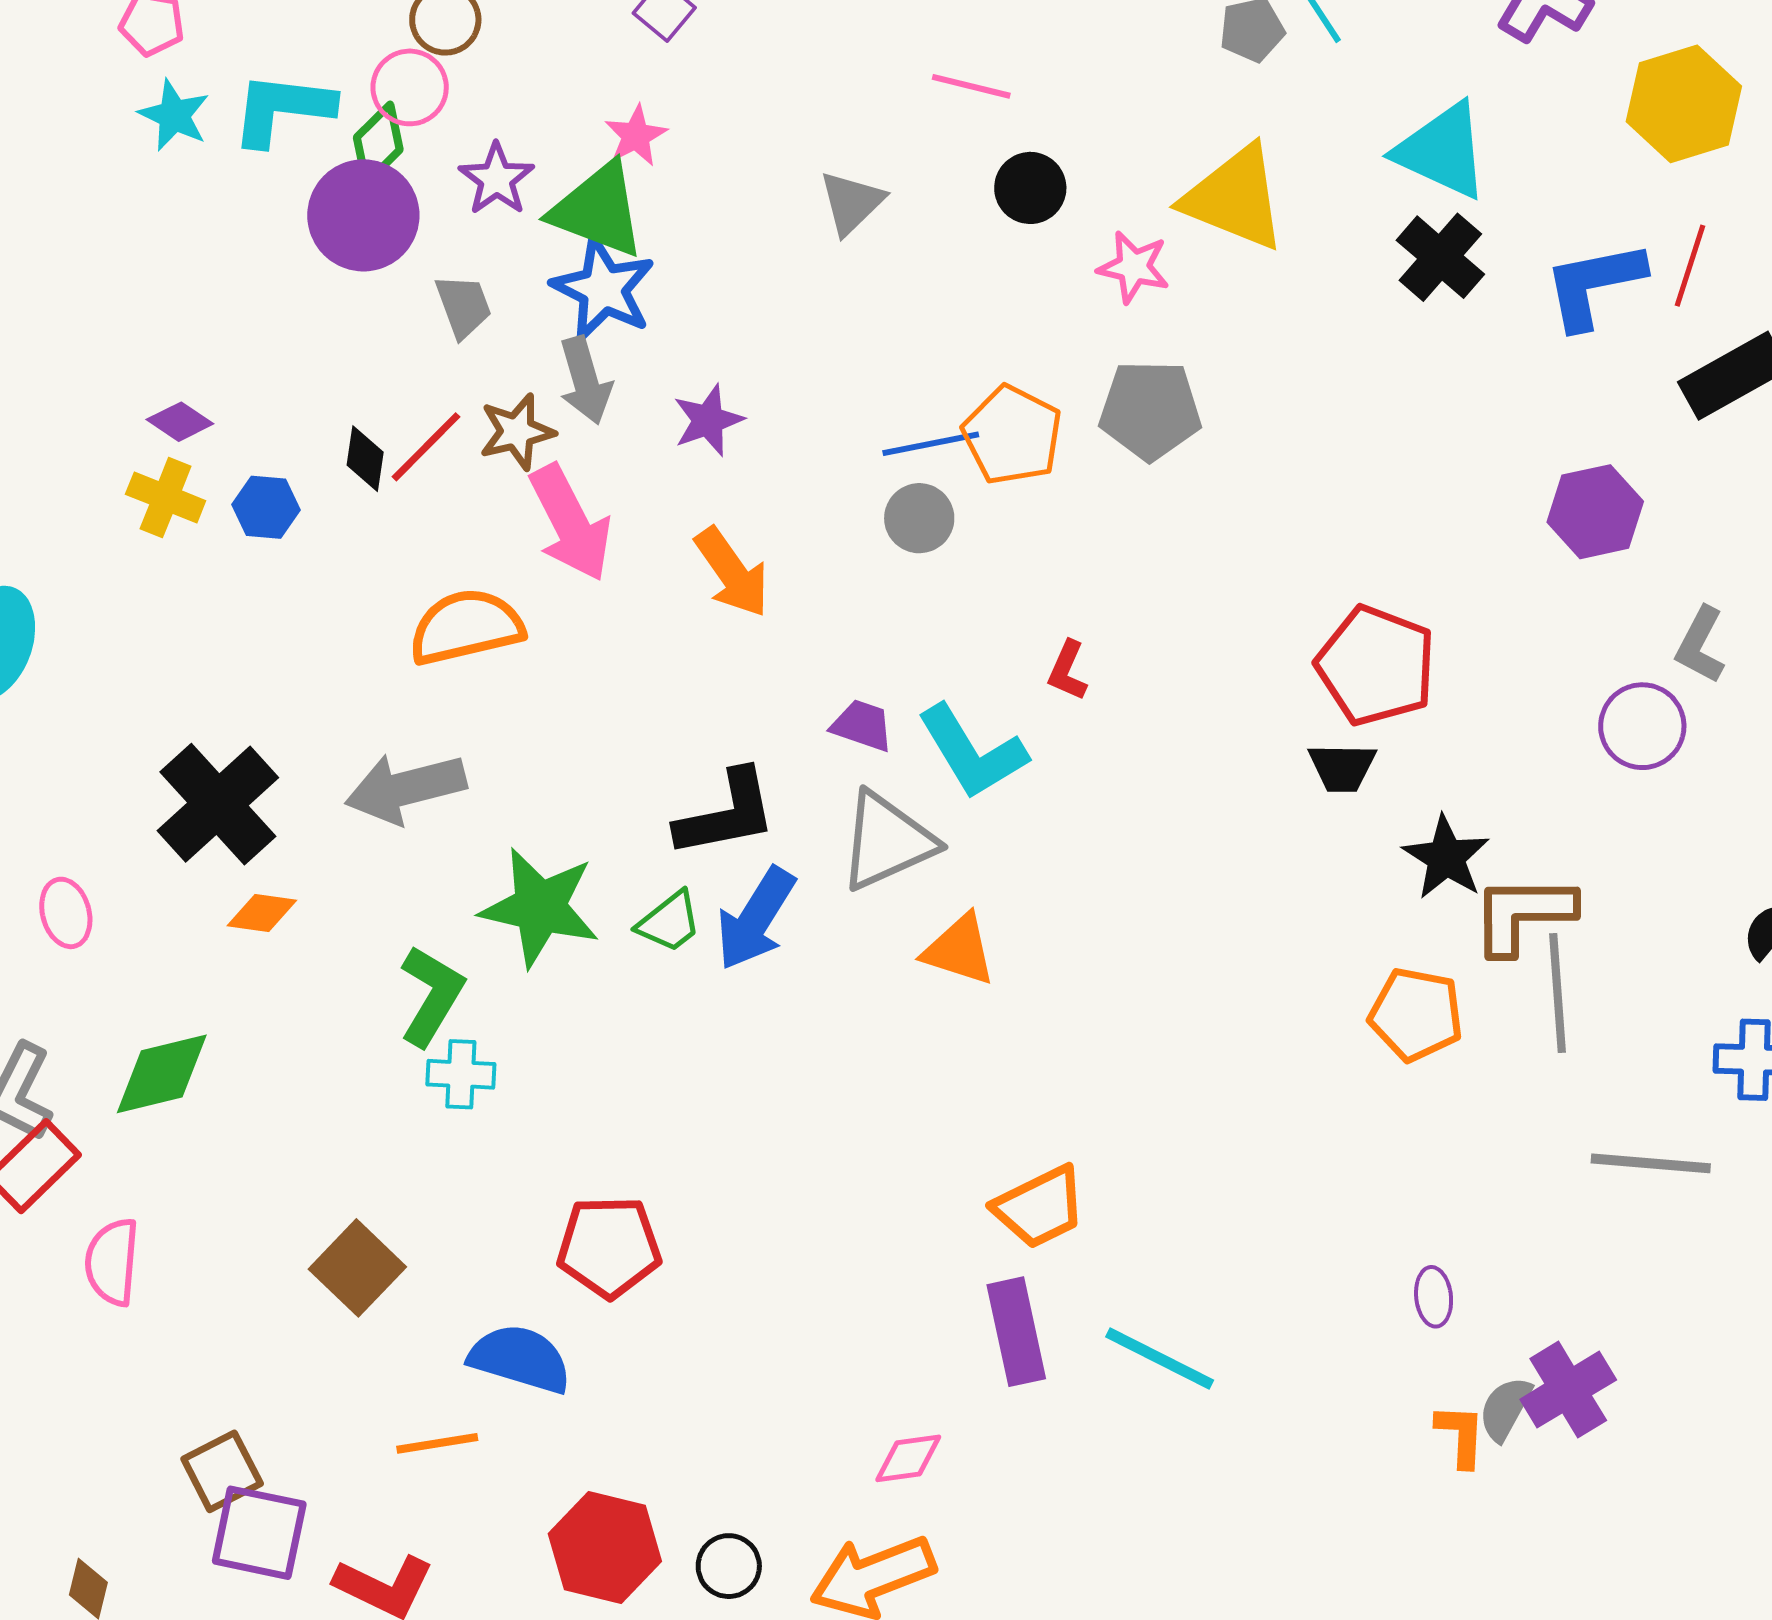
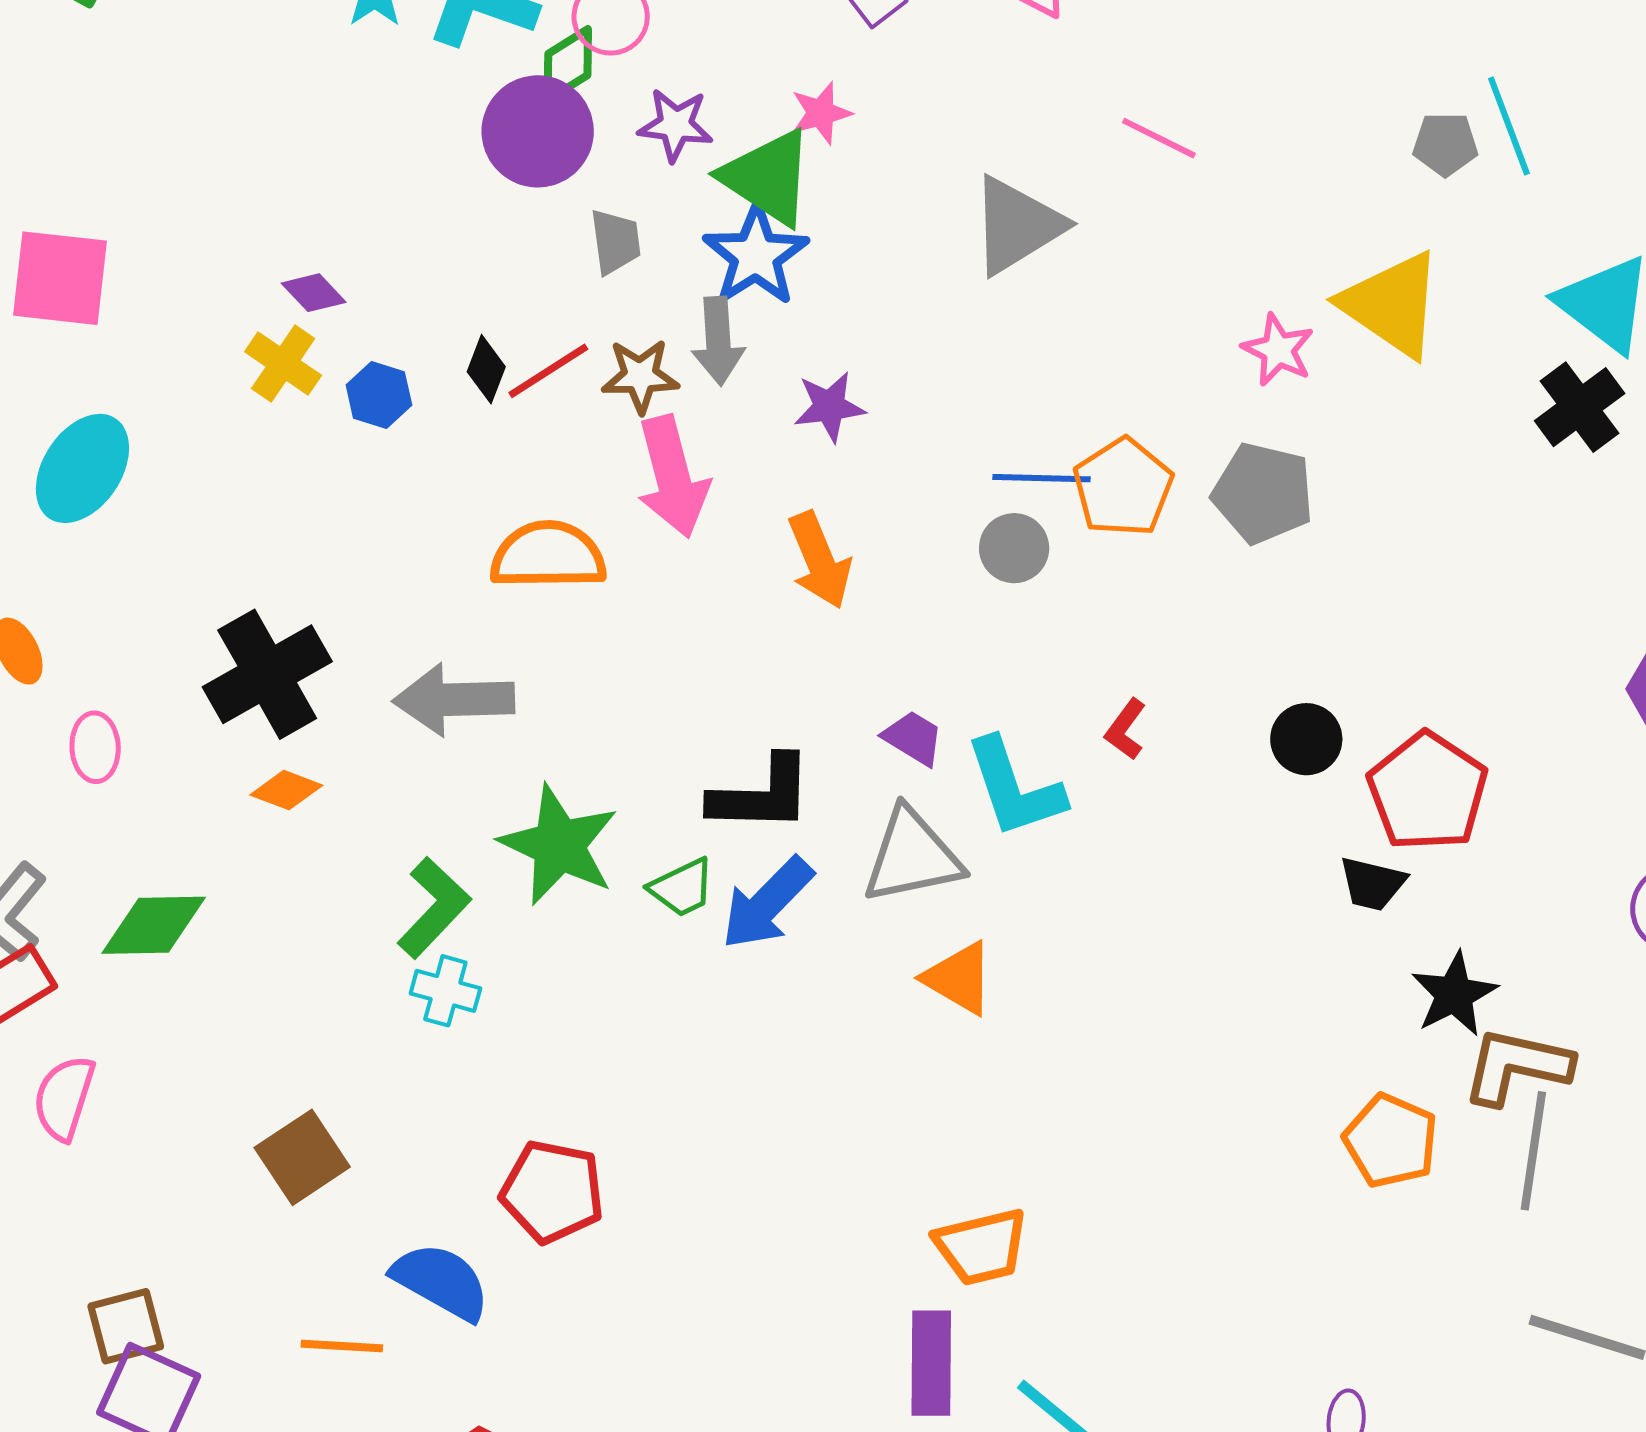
purple star: (497, 179) -> (676, 125), turned 30
black circle: (1030, 188) -> (1306, 739), moved
gray triangle: (852, 203) -> (1017, 225), size x1.5

